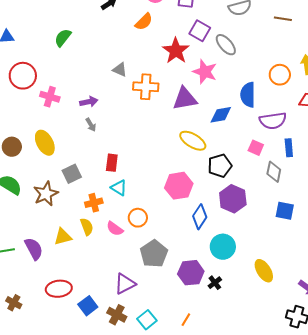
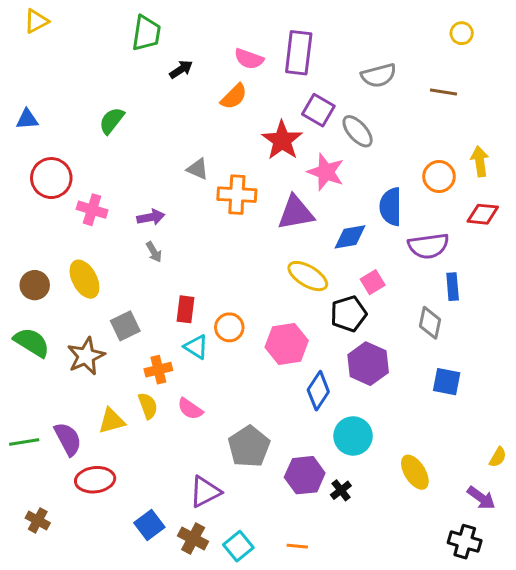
pink square: (256, 148) -> (373, 282), moved, turned 35
orange circle: (138, 218) -> (229, 327), moved
red ellipse: (59, 289) -> (95, 480), moved
orange line: (186, 320) -> (297, 546), turned 64

